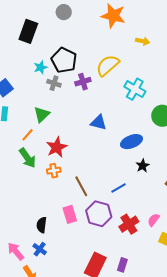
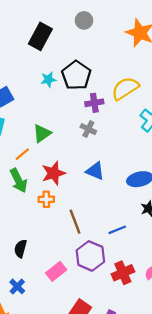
gray cross: (54, 83) -> (88, 129), moved
blue triangle: (99, 122) -> (95, 171), moved
pink rectangle: (70, 214) -> (56, 271), moved, turned 60
black semicircle: (42, 225) -> (20, 249), moved

